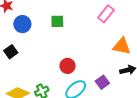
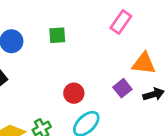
purple square: (102, 82) -> (122, 88), moved

